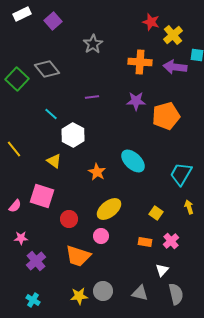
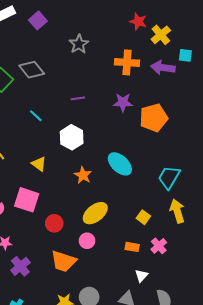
white hexagon: (73, 135) -> (72, 137), moved
yellow arrow: (189, 207) -> (177, 211), size x1.6
white triangle: (162, 270) -> (141, 276), moved

